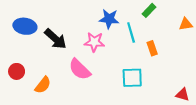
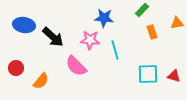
cyan line: (131, 33) -> (115, 50), moved
orange rectangle: (152, 48) -> (152, 32), moved
cyan square: (132, 78) -> (148, 74), moved
red triangle: (183, 95) -> (174, 76), moved

